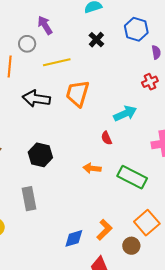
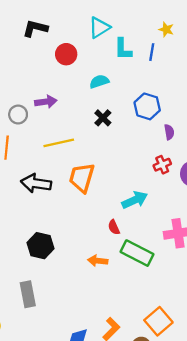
purple arrow: (45, 25) -> (46, 102), turned 114
gray circle: (27, 44) -> (18, 114), moved
green rectangle: (132, 177) -> (137, 253), moved

